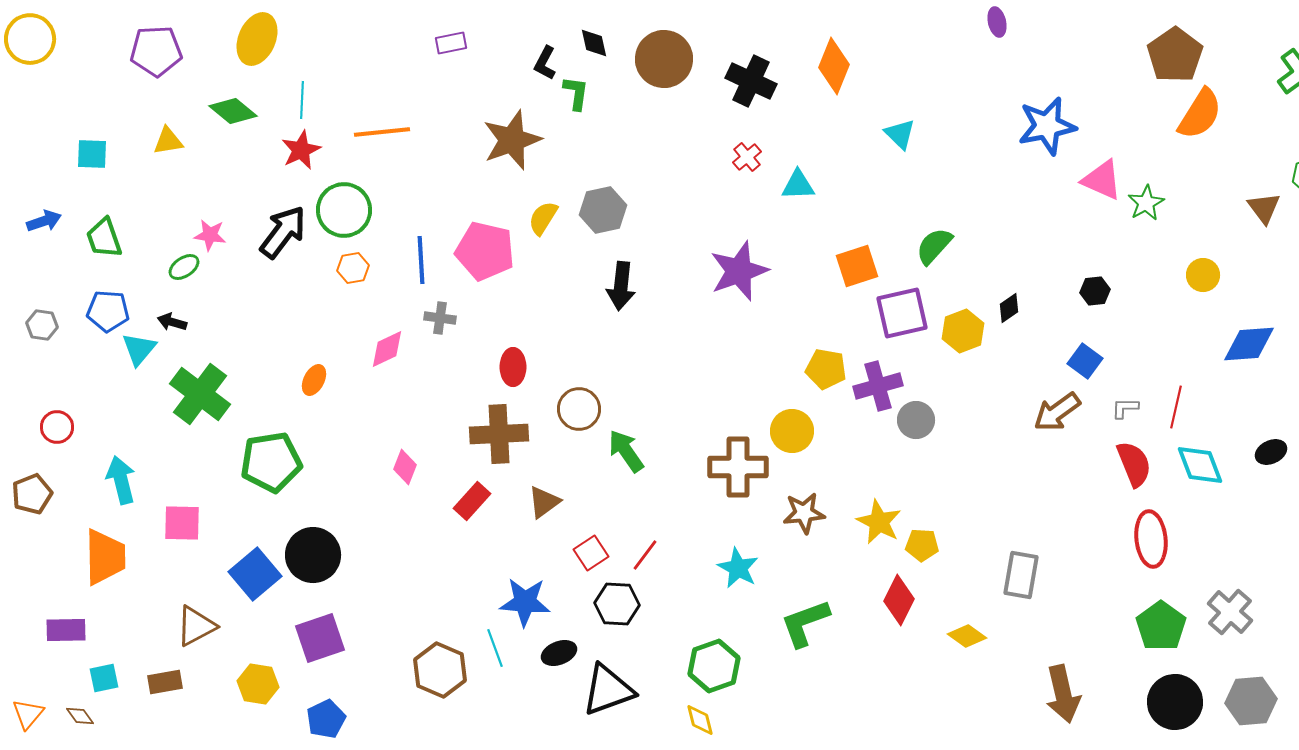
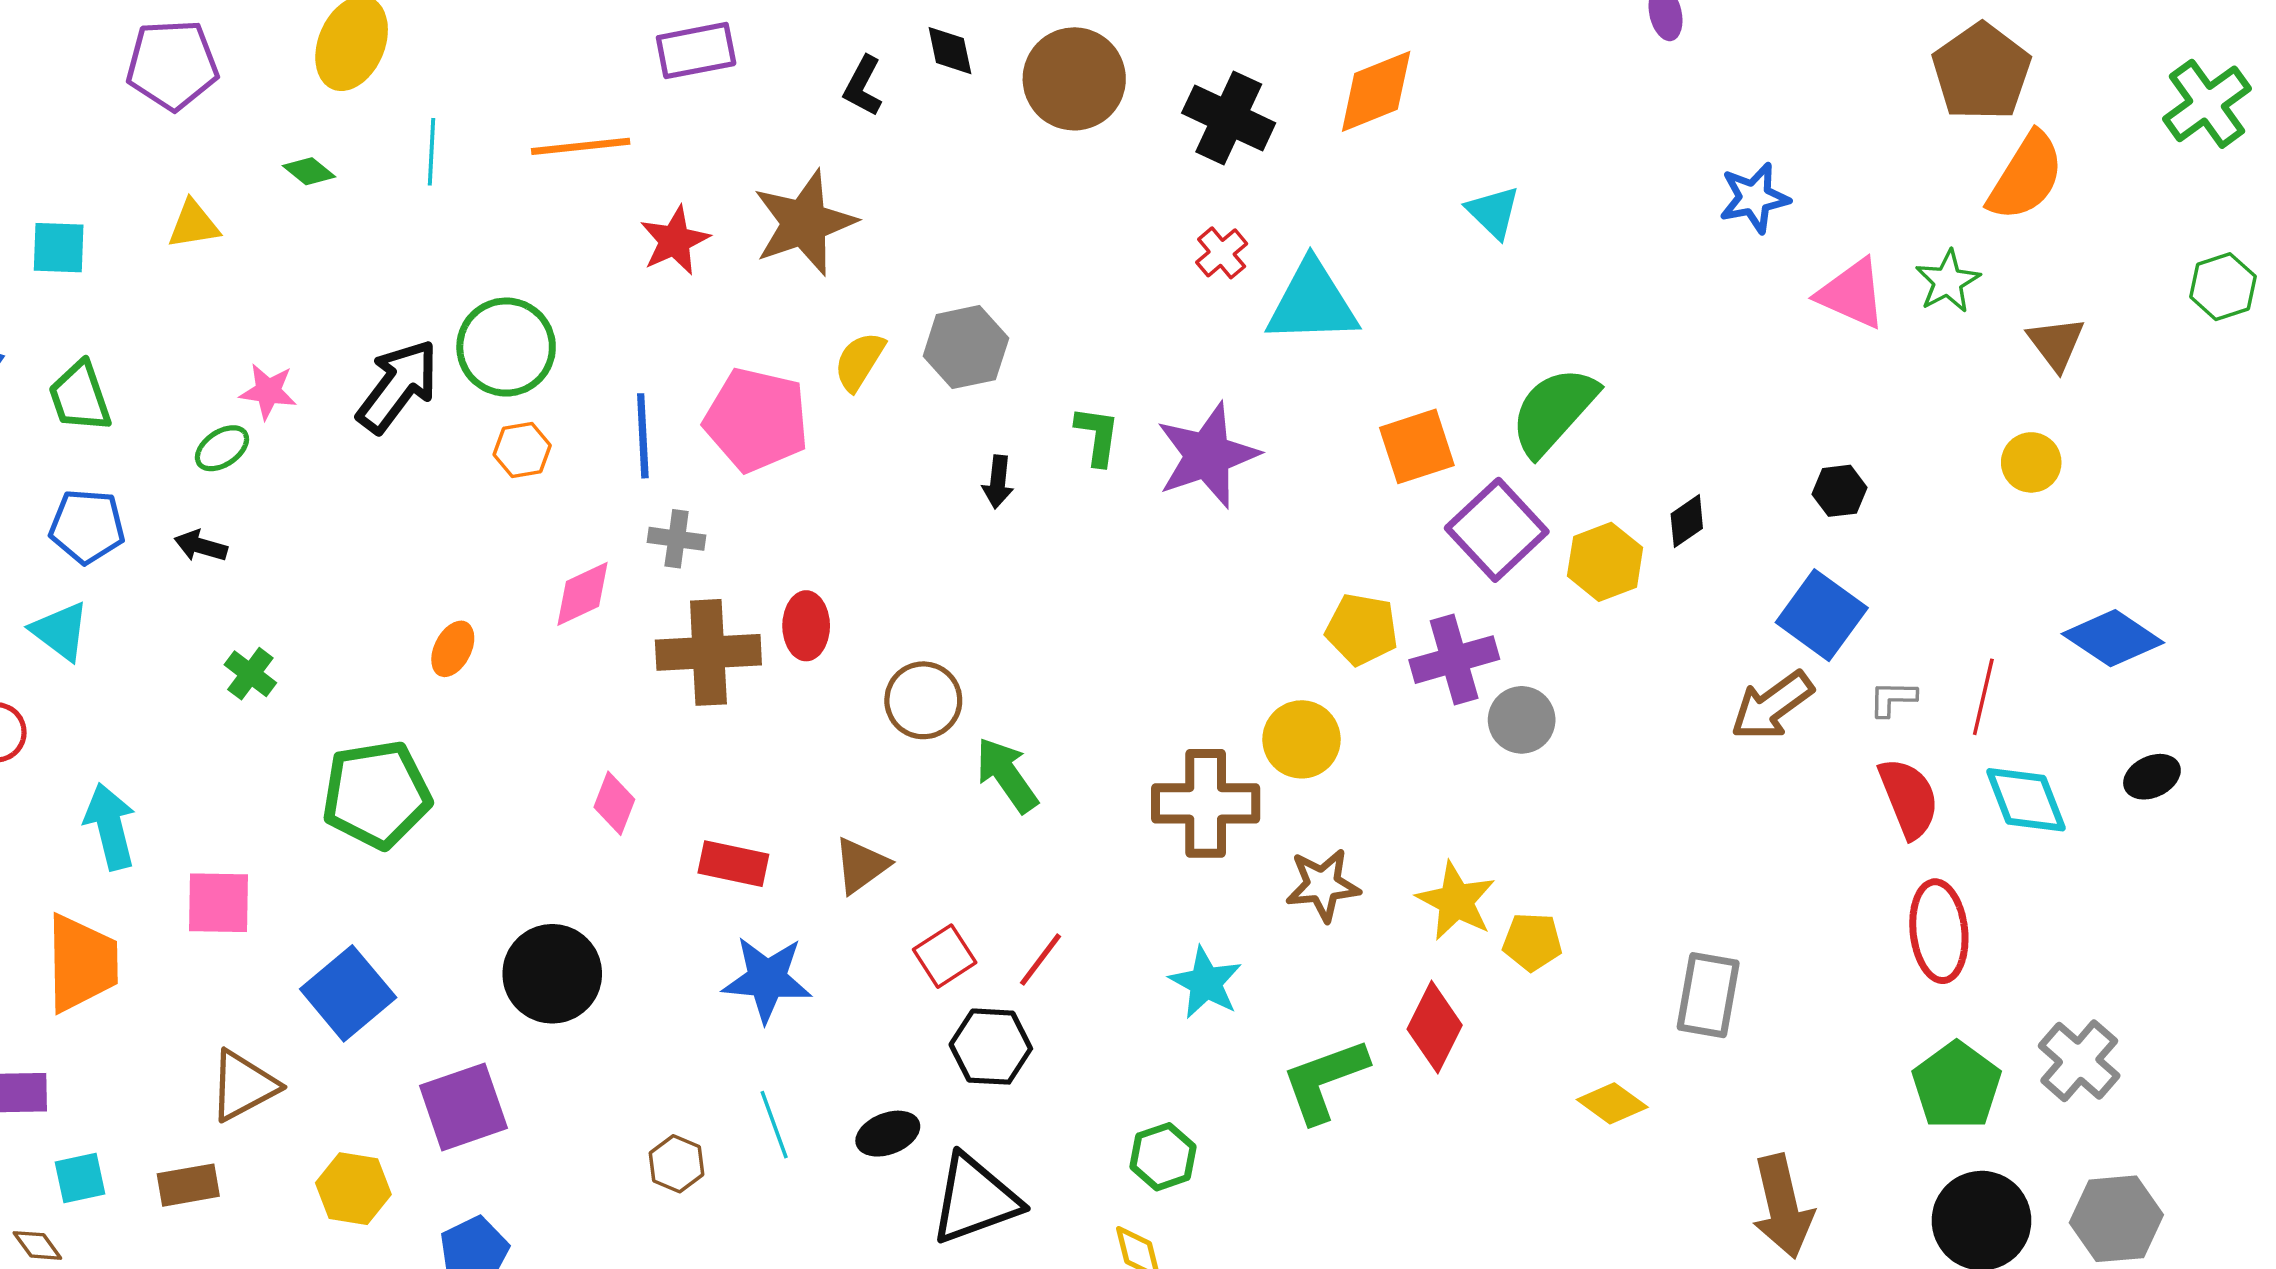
purple rectangle: (451, 43) -> (696, 51), size x1.4
orange diamond: (834, 66) -> (1376, 91), turned 46
green L-shape: (576, 93) -> (1097, 436), moved
green diamond: (233, 111) -> (309, 171), size x0.6
blue star: (1047, 126) -> (1754, 198), size x0.7
orange line: (382, 132) -> (581, 146), moved
red star: (301, 150) -> (675, 240), moved
cyan triangle: (798, 185) -> (1312, 303), size x1.6
green star: (1146, 203) -> (1948, 281), moved
brown triangle: (1264, 208) -> (2056, 343), moved
green semicircle: (934, 246) -> (1554, 411), size x1.4
black arrow: (621, 286) -> (998, 482), size x0.6
purple square: (902, 313) -> (1497, 530), turned -30
blue diamond: (1249, 344) -> (2113, 638), moved, turned 38
cyan triangle: (139, 349) -> (60, 631), moved, turned -33
blue square: (1085, 361) -> (1822, 615), size x1.4
green cross: (200, 394) -> (250, 674), size x0.5
brown cross: (499, 434) -> (708, 652), moved
red rectangle: (472, 501) -> (733, 864), turned 60
black circle: (313, 555) -> (552, 974), moved
red diamond: (899, 600) -> (1435, 1027), moved
blue star: (525, 602) -> (767, 979), moved
green hexagon: (714, 666) -> (1163, 1157), size x0.7
brown hexagon: (440, 670) -> (677, 1164), size x0.6

